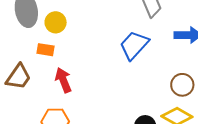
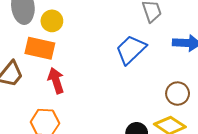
orange rectangle: (45, 50) -> (40, 48), size x1.6

